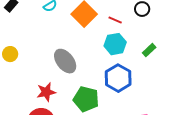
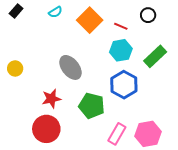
green rectangle: (149, 50) -> (155, 56), size x1.6
yellow circle: (10, 54) -> (15, 68), moved

